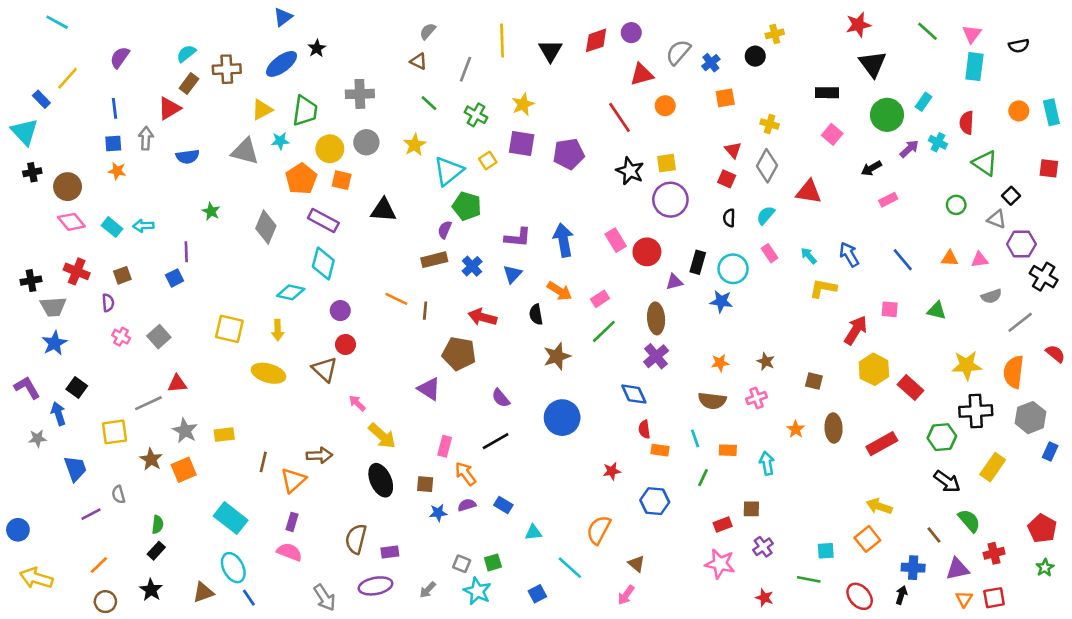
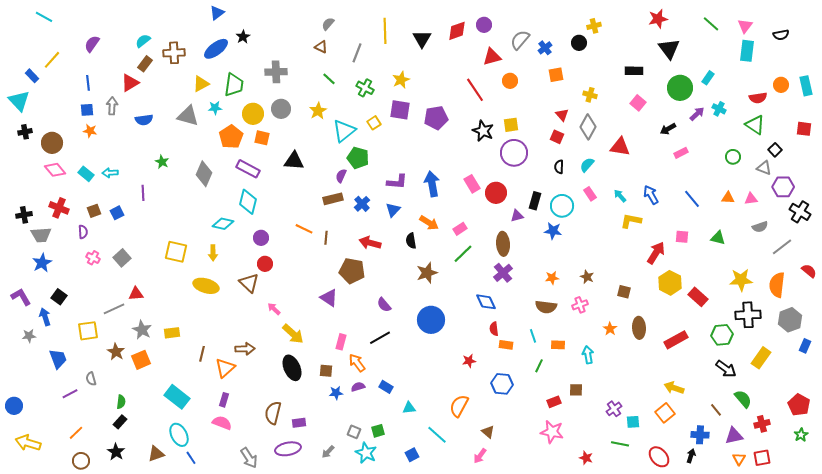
red semicircle: (967, 123) -> (758, 98), moved, turned -102
blue square: (175, 278) -> (117, 213), moved
purple cross: (763, 547) -> (614, 409), moved

